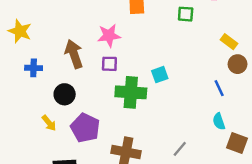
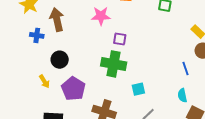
brown arrow: (74, 54) -> (57, 20), moved
purple square: (109, 64) -> (120, 39), moved
cyan square: (160, 75) -> (138, 89), moved

